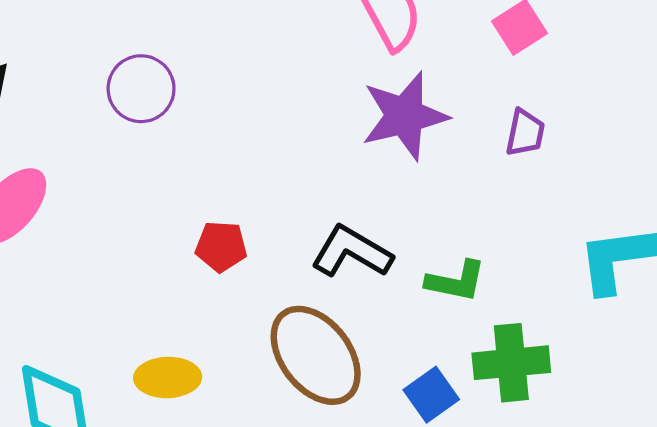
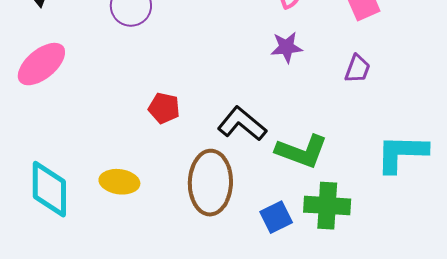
purple star: (405, 116) -> (287, 47), size x0.6
green L-shape: (456, 281) -> (302, 151), size x1.4
brown ellipse: (316, 355) -> (210, 183), turned 30

